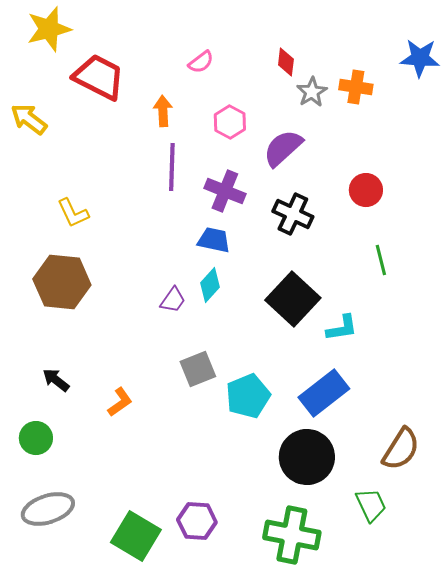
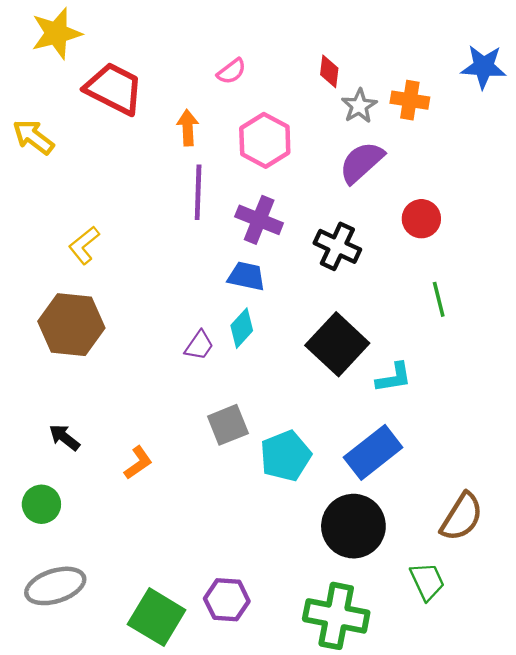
pink hexagon: (230, 122) -> (265, 140), size x1.4
purple semicircle: (283, 148) -> (362, 162), moved
yellow L-shape: (73, 213) -> (84, 245), turned 76

